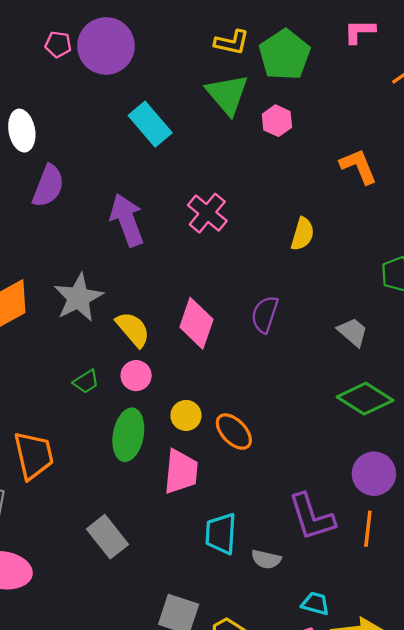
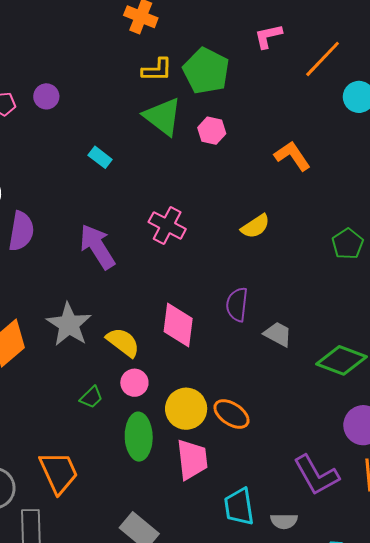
purple circle: (106, 46) -> (46, 96), size x0.5
cyan rectangle: (150, 124) -> (100, 157), size x0.6
yellow semicircle: (302, 234) -> (255, 226), turned 52
gray trapezoid: (353, 332) -> (278, 334), moved
yellow circle: (186, 415) -> (186, 409), size x1.5

